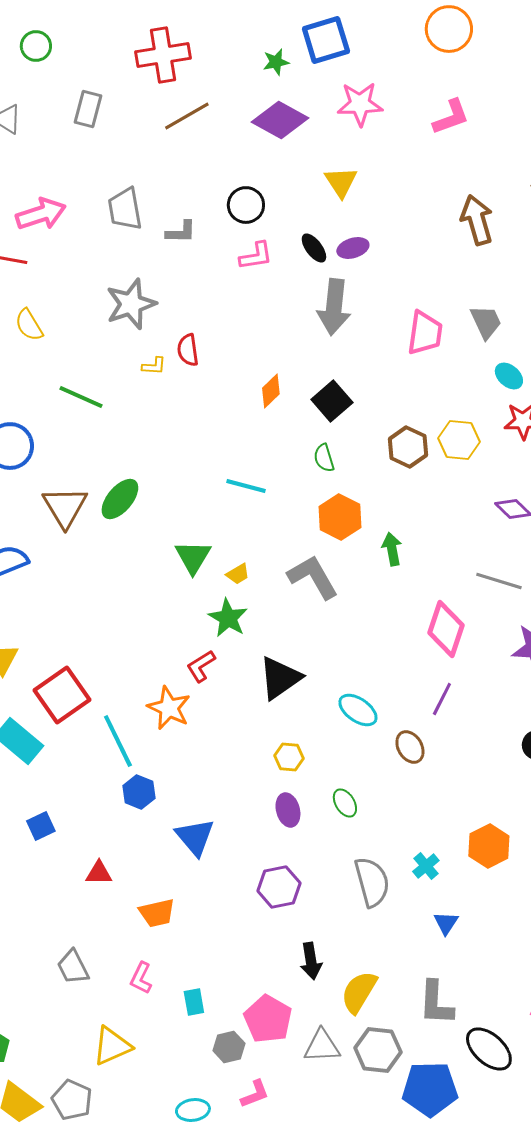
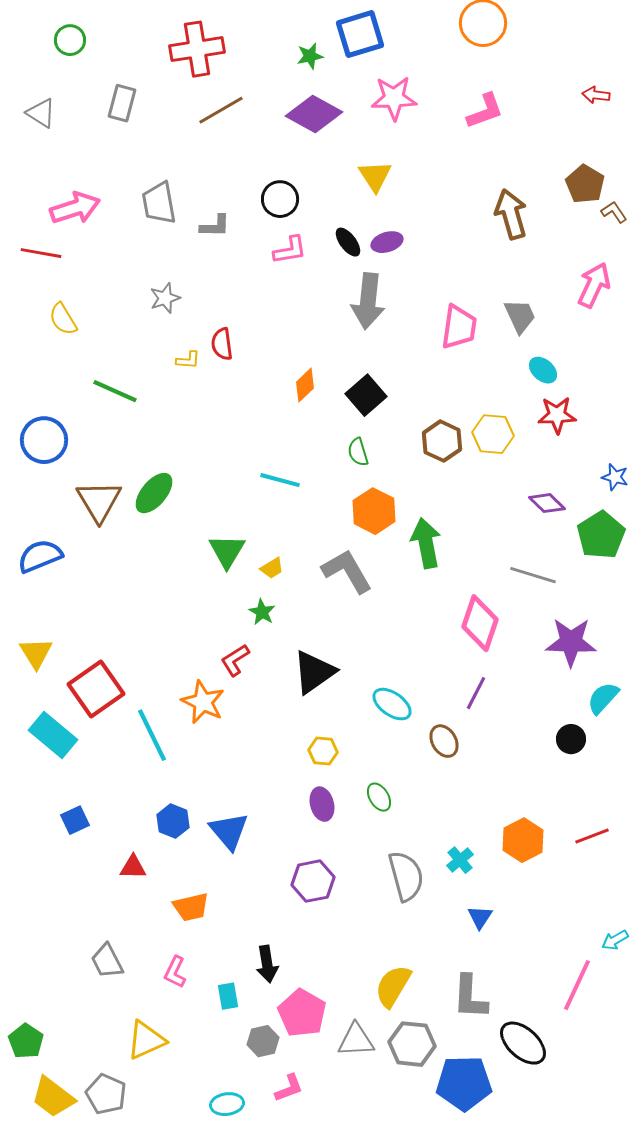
gray star: (131, 304) -> (165, 298), size x0.6
green arrow: (392, 549) -> (426, 543), size x1.5
green star: (228, 618) -> (262, 612), size x0.7
blue hexagon: (139, 792) -> (173, 821), moved
black arrow: (311, 961) -> (267, 964), moved

